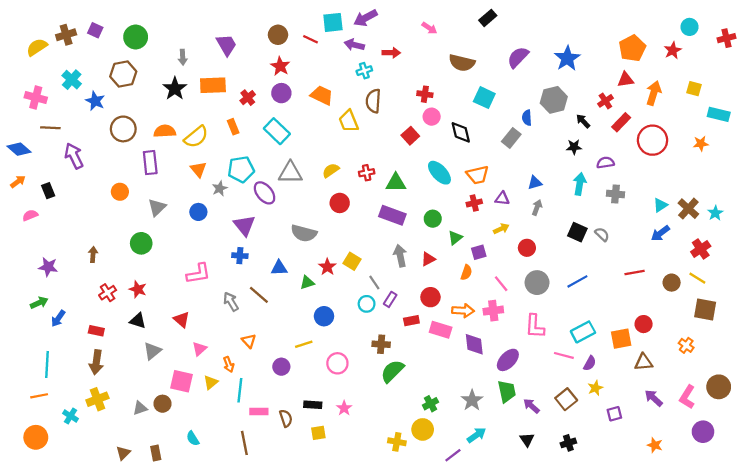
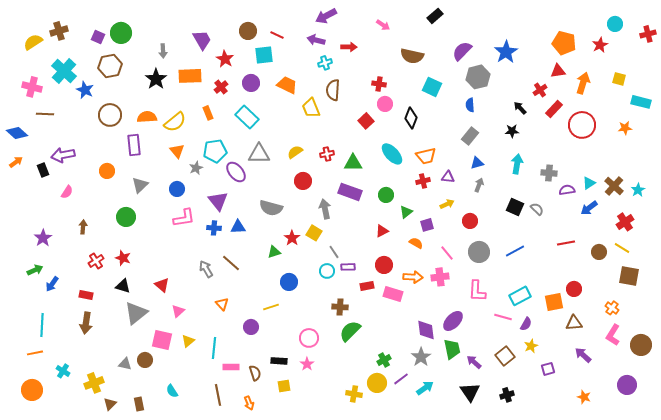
cyan square: (333, 22) -> (264, 55), moved
purple square: (95, 30) -> (98, 37), moved
orange pentagon: (632, 48) -> (564, 43), turned -30
red star: (280, 66) -> (225, 59), moved
cyan cross: (72, 80) -> (64, 71), size x1.4
gray hexagon: (554, 100) -> (478, 77), moved
black diamond: (461, 132) -> (411, 118), turned 35
gray rectangle: (511, 138) -> (470, 136), moved
purple arrow: (74, 156) -> (63, 155), moved, turned -75
purple semicircle: (605, 163) -> (567, 190), moved
pink semicircle: (30, 215) -> (67, 192), moved, turned 144
gray arrow: (400, 256) -> (325, 209), moved
purple star: (48, 267) -> (43, 238), turned 30
blue triangle: (279, 268) -> (238, 227), moved
orange semicircle: (466, 272) -> (416, 243), turned -80
pink L-shape: (198, 274) -> (184, 218), moved
purple rectangle: (390, 299) -> (348, 267), turned 56
purple diamond: (474, 344) -> (426, 330), moved
gray triangle: (152, 351) -> (136, 313), size x1.4
pink circle: (337, 363) -> (309, 338), moved
orange arrow: (229, 364) -> (249, 403), moved
pink L-shape: (687, 397) -> (613, 335), moved
yellow cross: (97, 399) -> (94, 383), moved
gray triangle: (140, 408) -> (125, 364), turned 32
black triangle: (527, 440) -> (470, 392), size x1.5
purple line: (453, 455) -> (401, 379), moved

